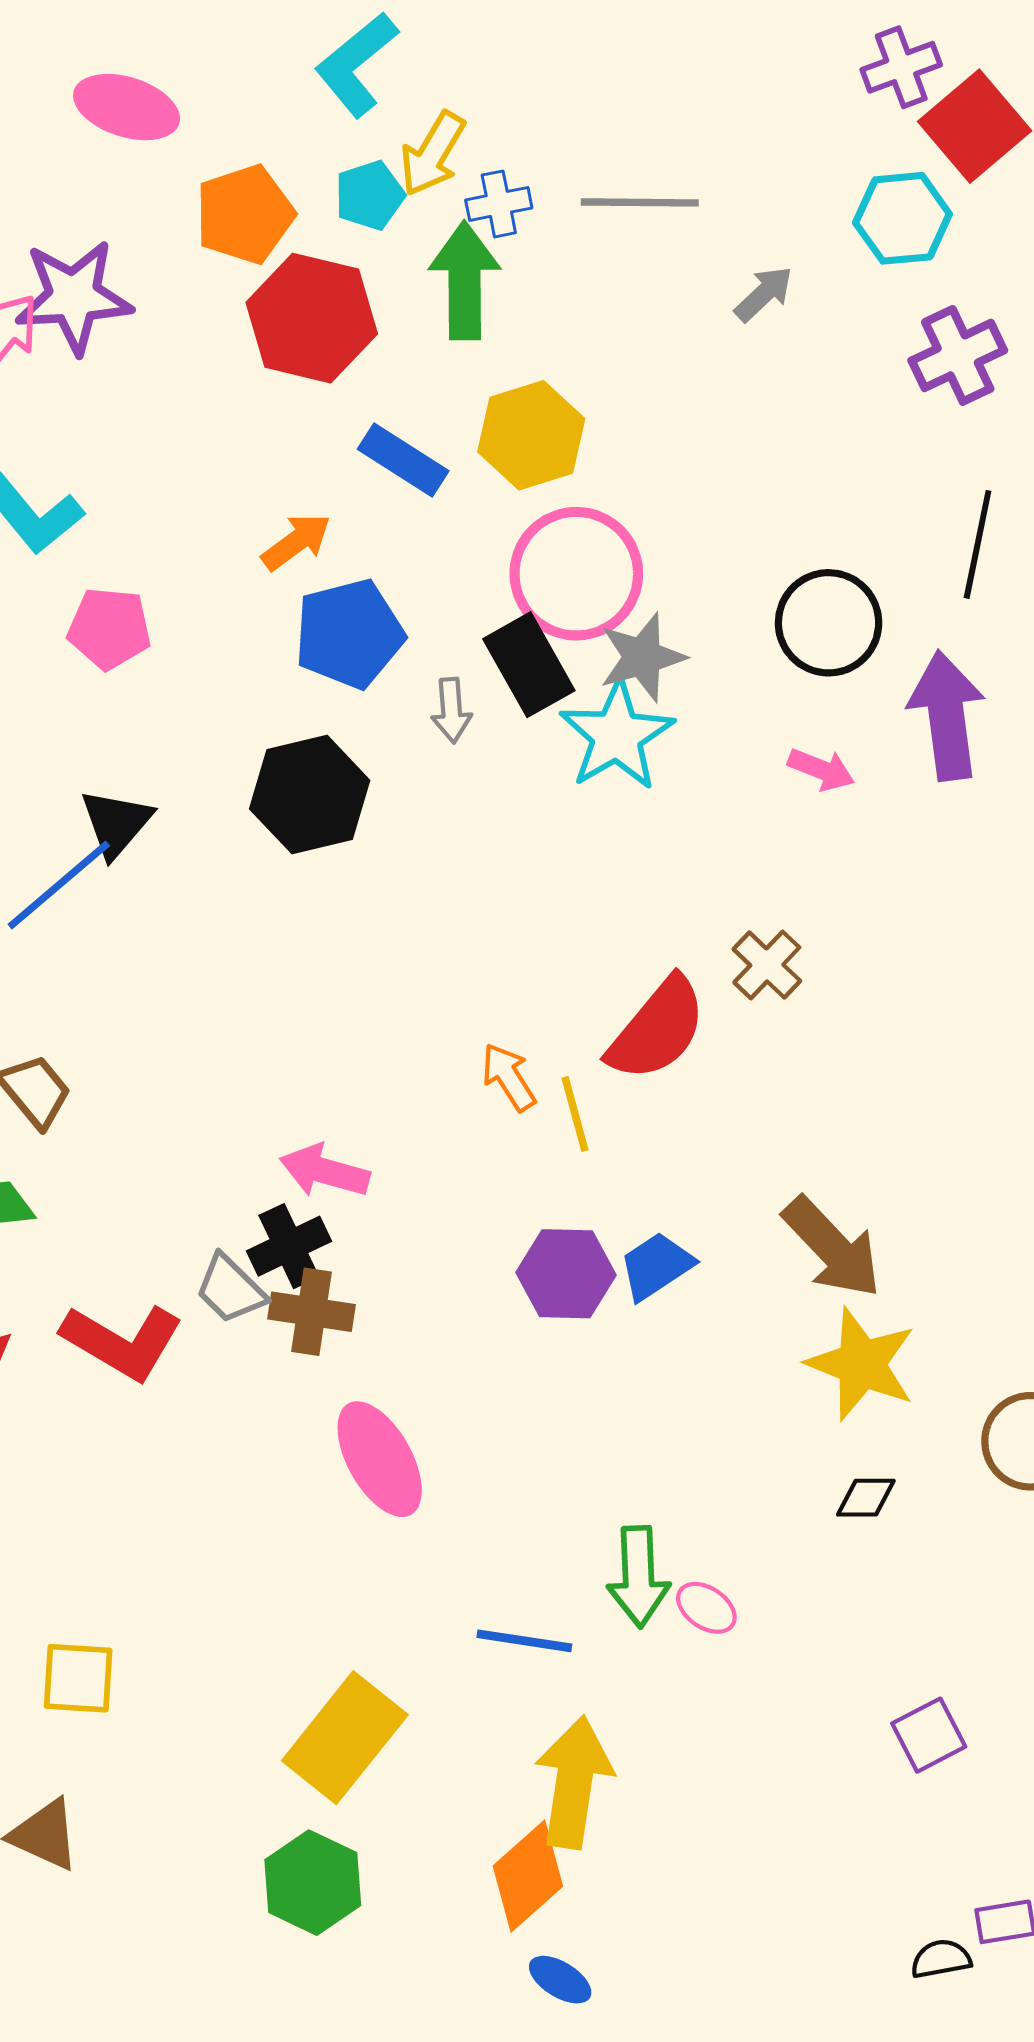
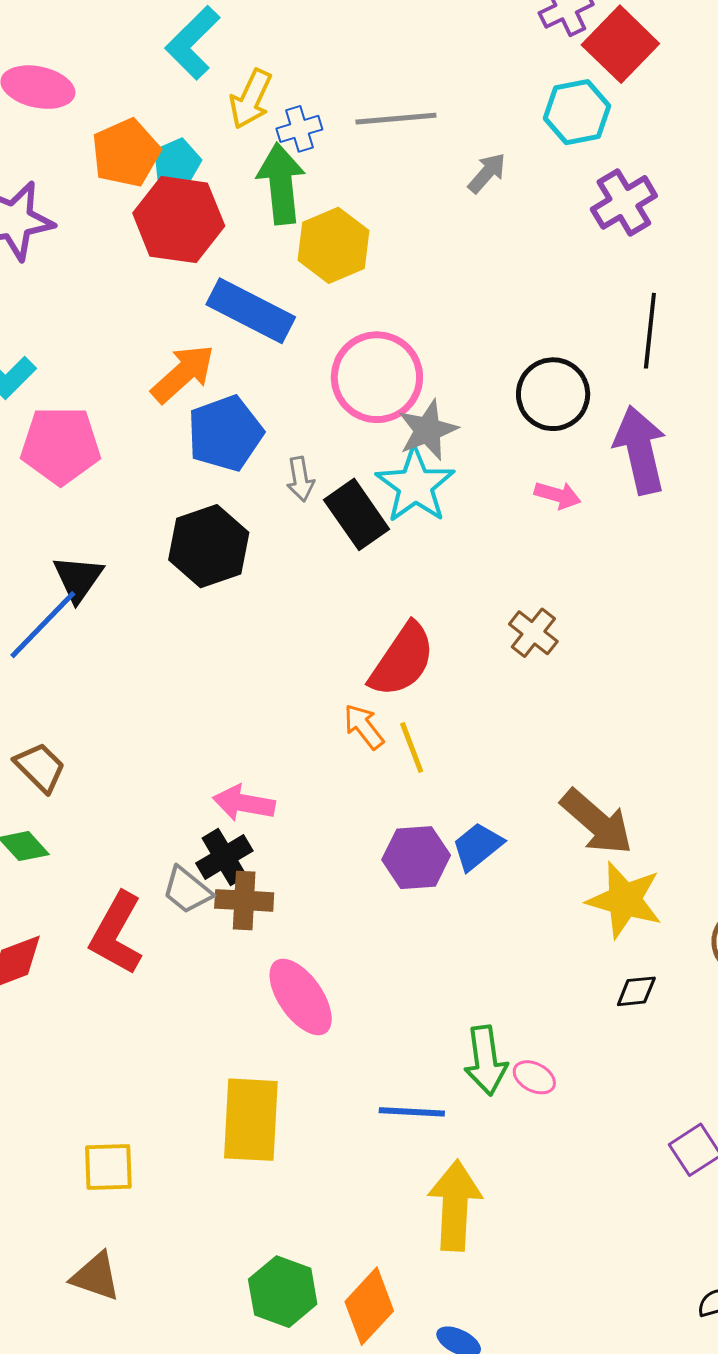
cyan pentagon: (370, 195) -> (177, 162), moved
yellow hexagon: (531, 435) -> (334, 245), moved
blue rectangle: (403, 460) -> (251, 311), size x1.4
orange arrow: (296, 542) -> (183, 374), size x1.4
pink pentagon: (109, 628) -> (61, 445), size x1.4
black rectangle: (529, 665) -> (357, 514), moved
red semicircle: (657, 1029) -> (402, 660), moved
red L-shape: (122, 1342) -> (116, 933), turned 94
yellow rectangle: (345, 1738) -> (251, 1120), moved, turned -30
orange diamond: (528, 1876) -> (369, 1306), moved

